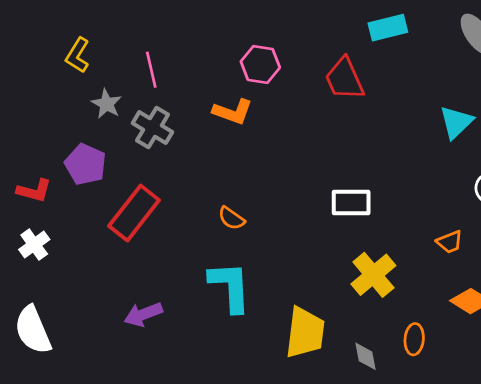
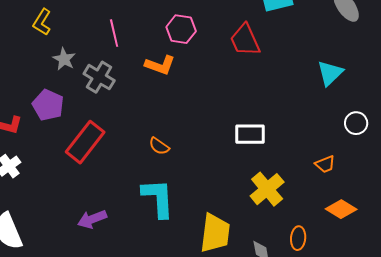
pink line: (151, 70) -> (114, 33), moved

